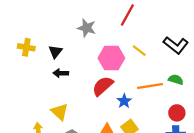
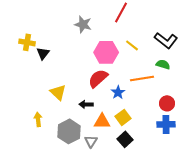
black triangle: (55, 52) -> (43, 53), moved
black arrow: (61, 73) -> (86, 104), moved
green semicircle: (176, 80) -> (163, 64), moved
yellow triangle: (60, 112) -> (58, 92), moved

